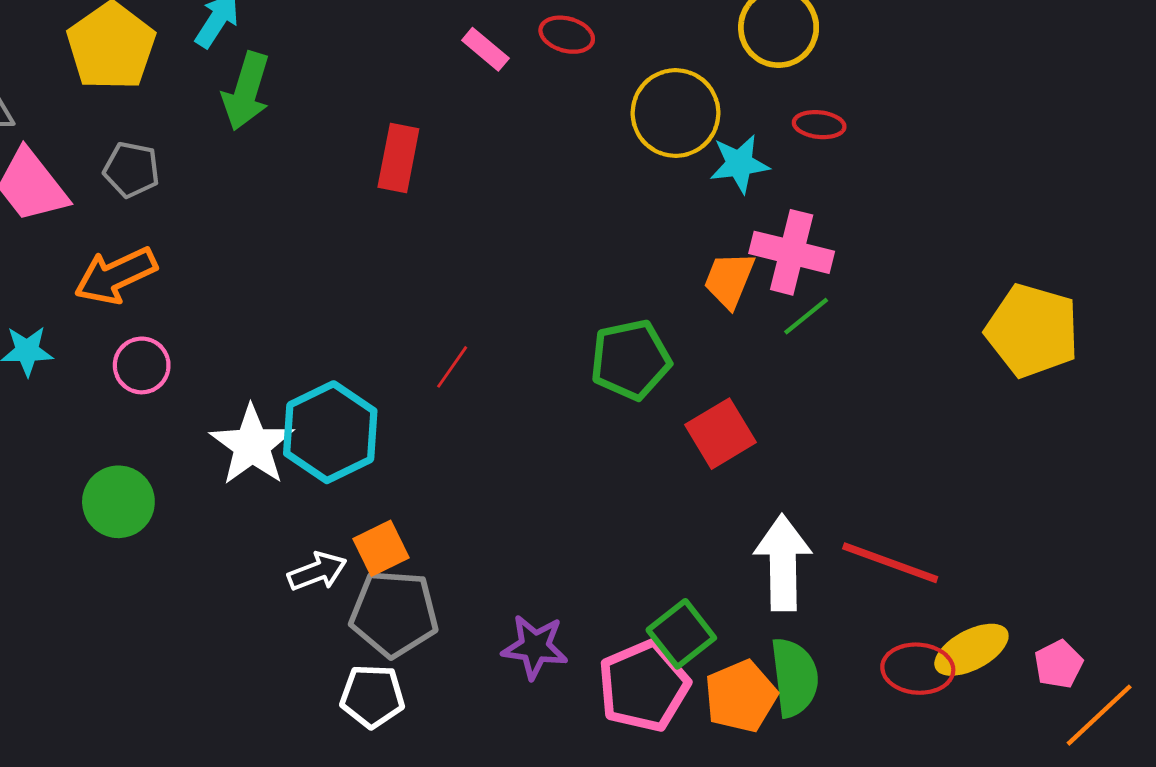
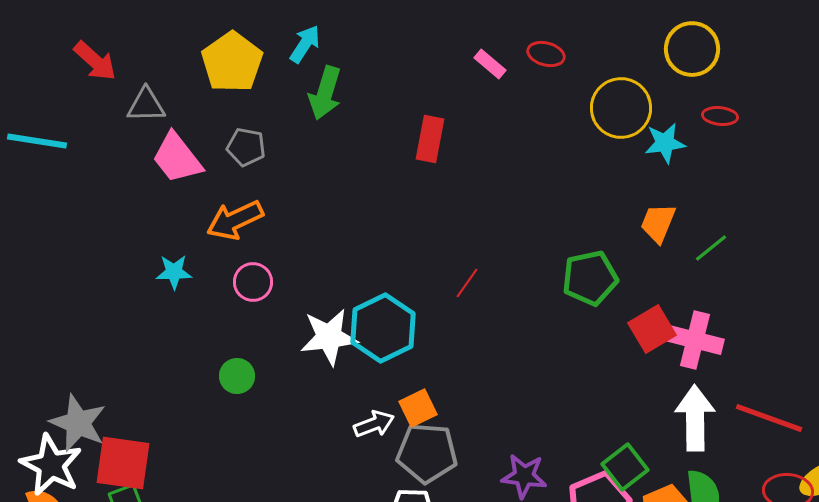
pink cross: (792, 252) -> (695, 340), moved
white star: (252, 445) -> (329, 337), turned 30
green circle: (118, 502) -> (237, 376), size x0.7

